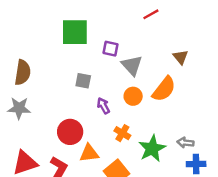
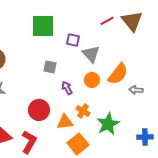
red line: (151, 14) -> (107, 21), moved
brown triangle: (181, 57) -> (132, 21), moved, size x1.6
gray arrow: (185, 143) -> (136, 90), moved
orange triangle: (89, 153) -> (65, 122), moved

